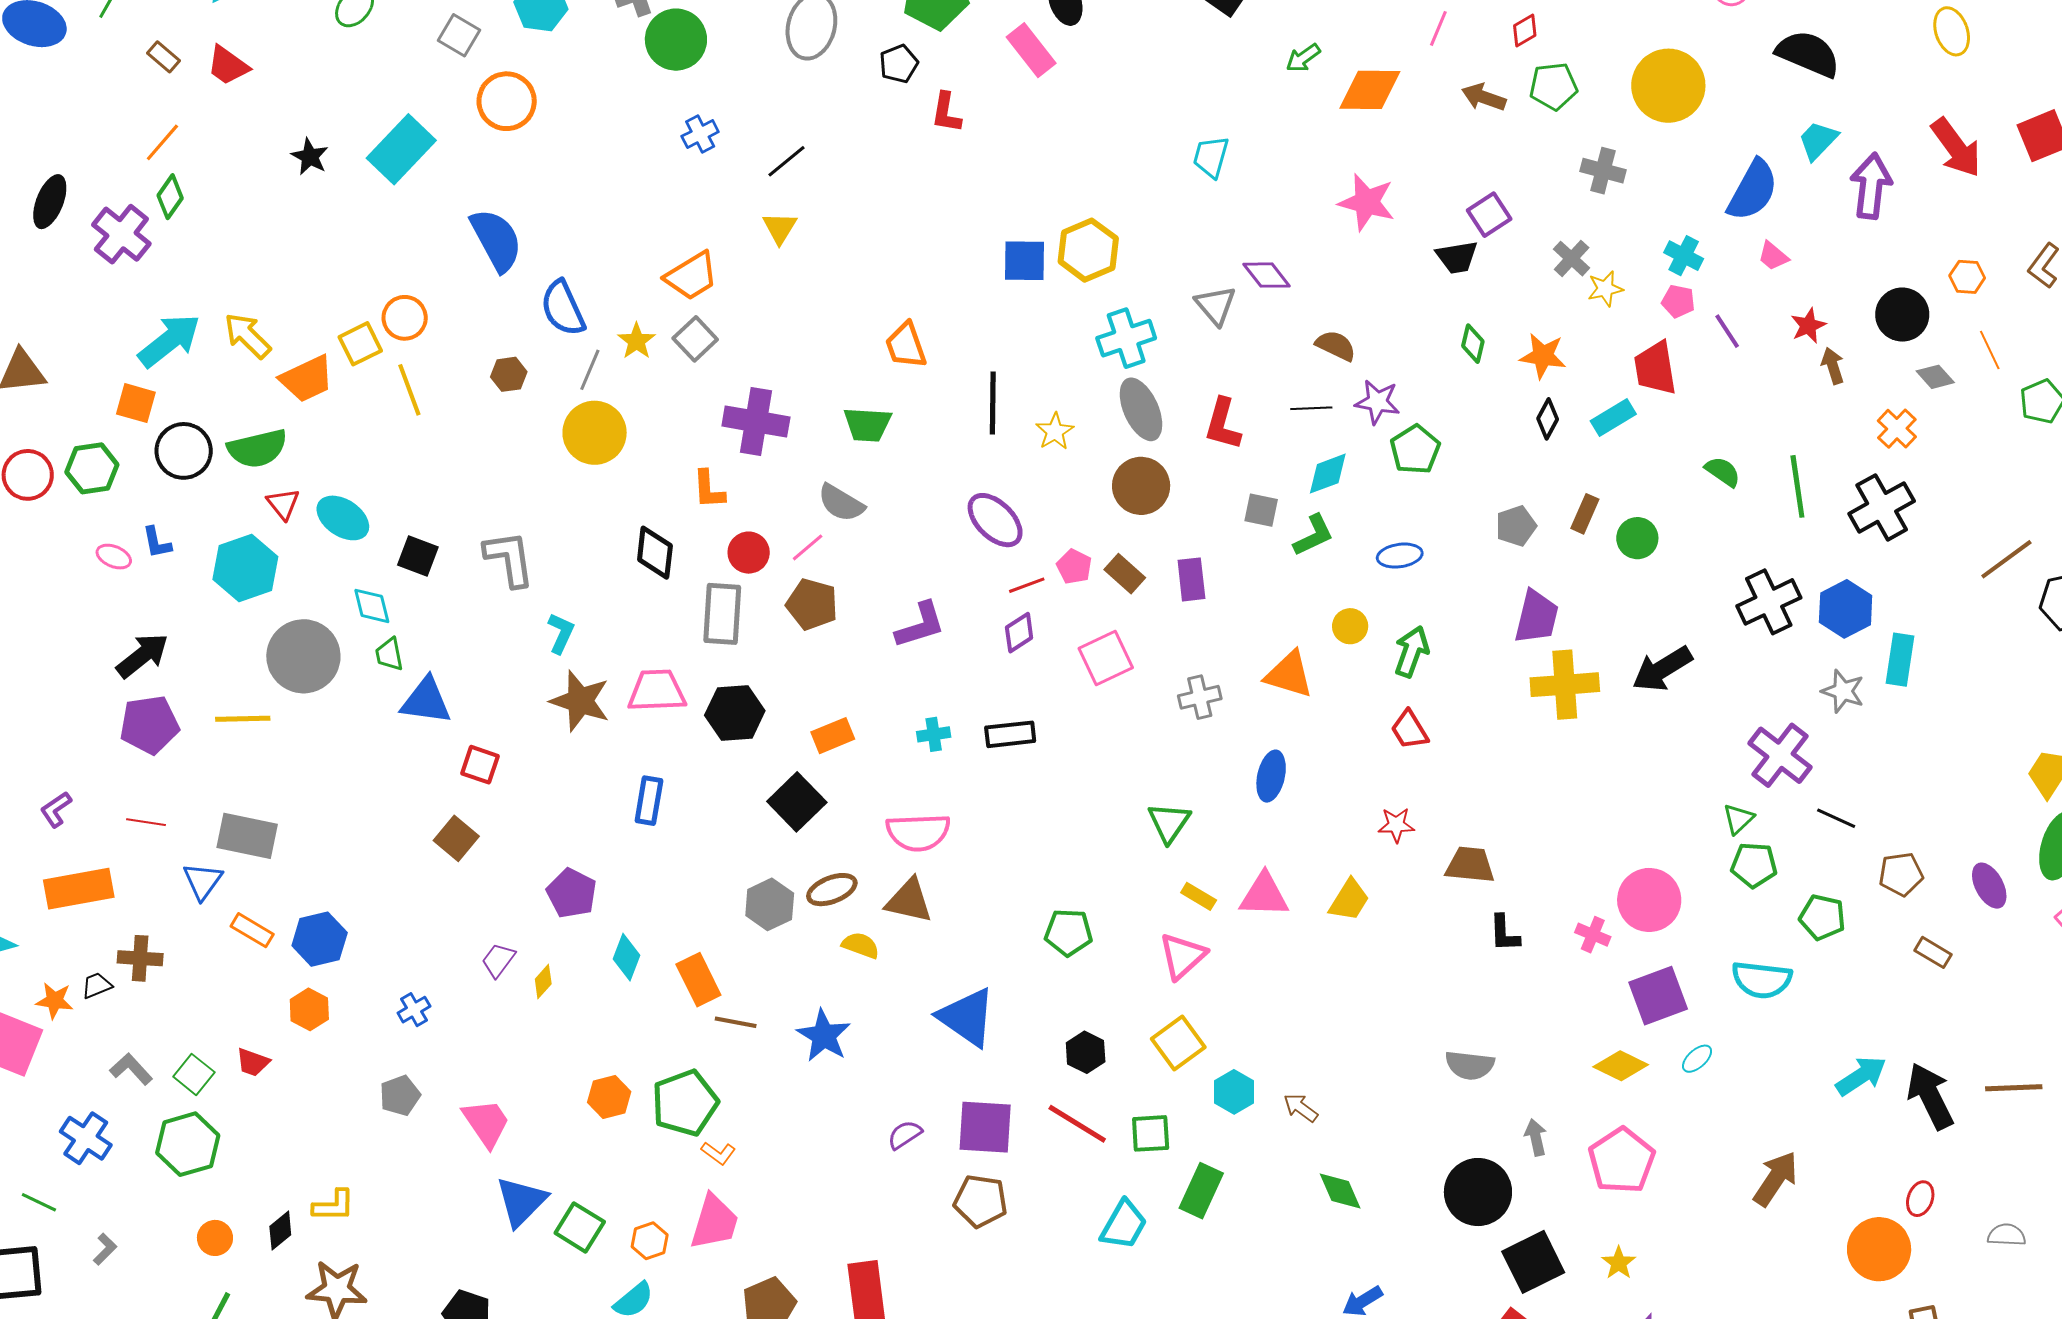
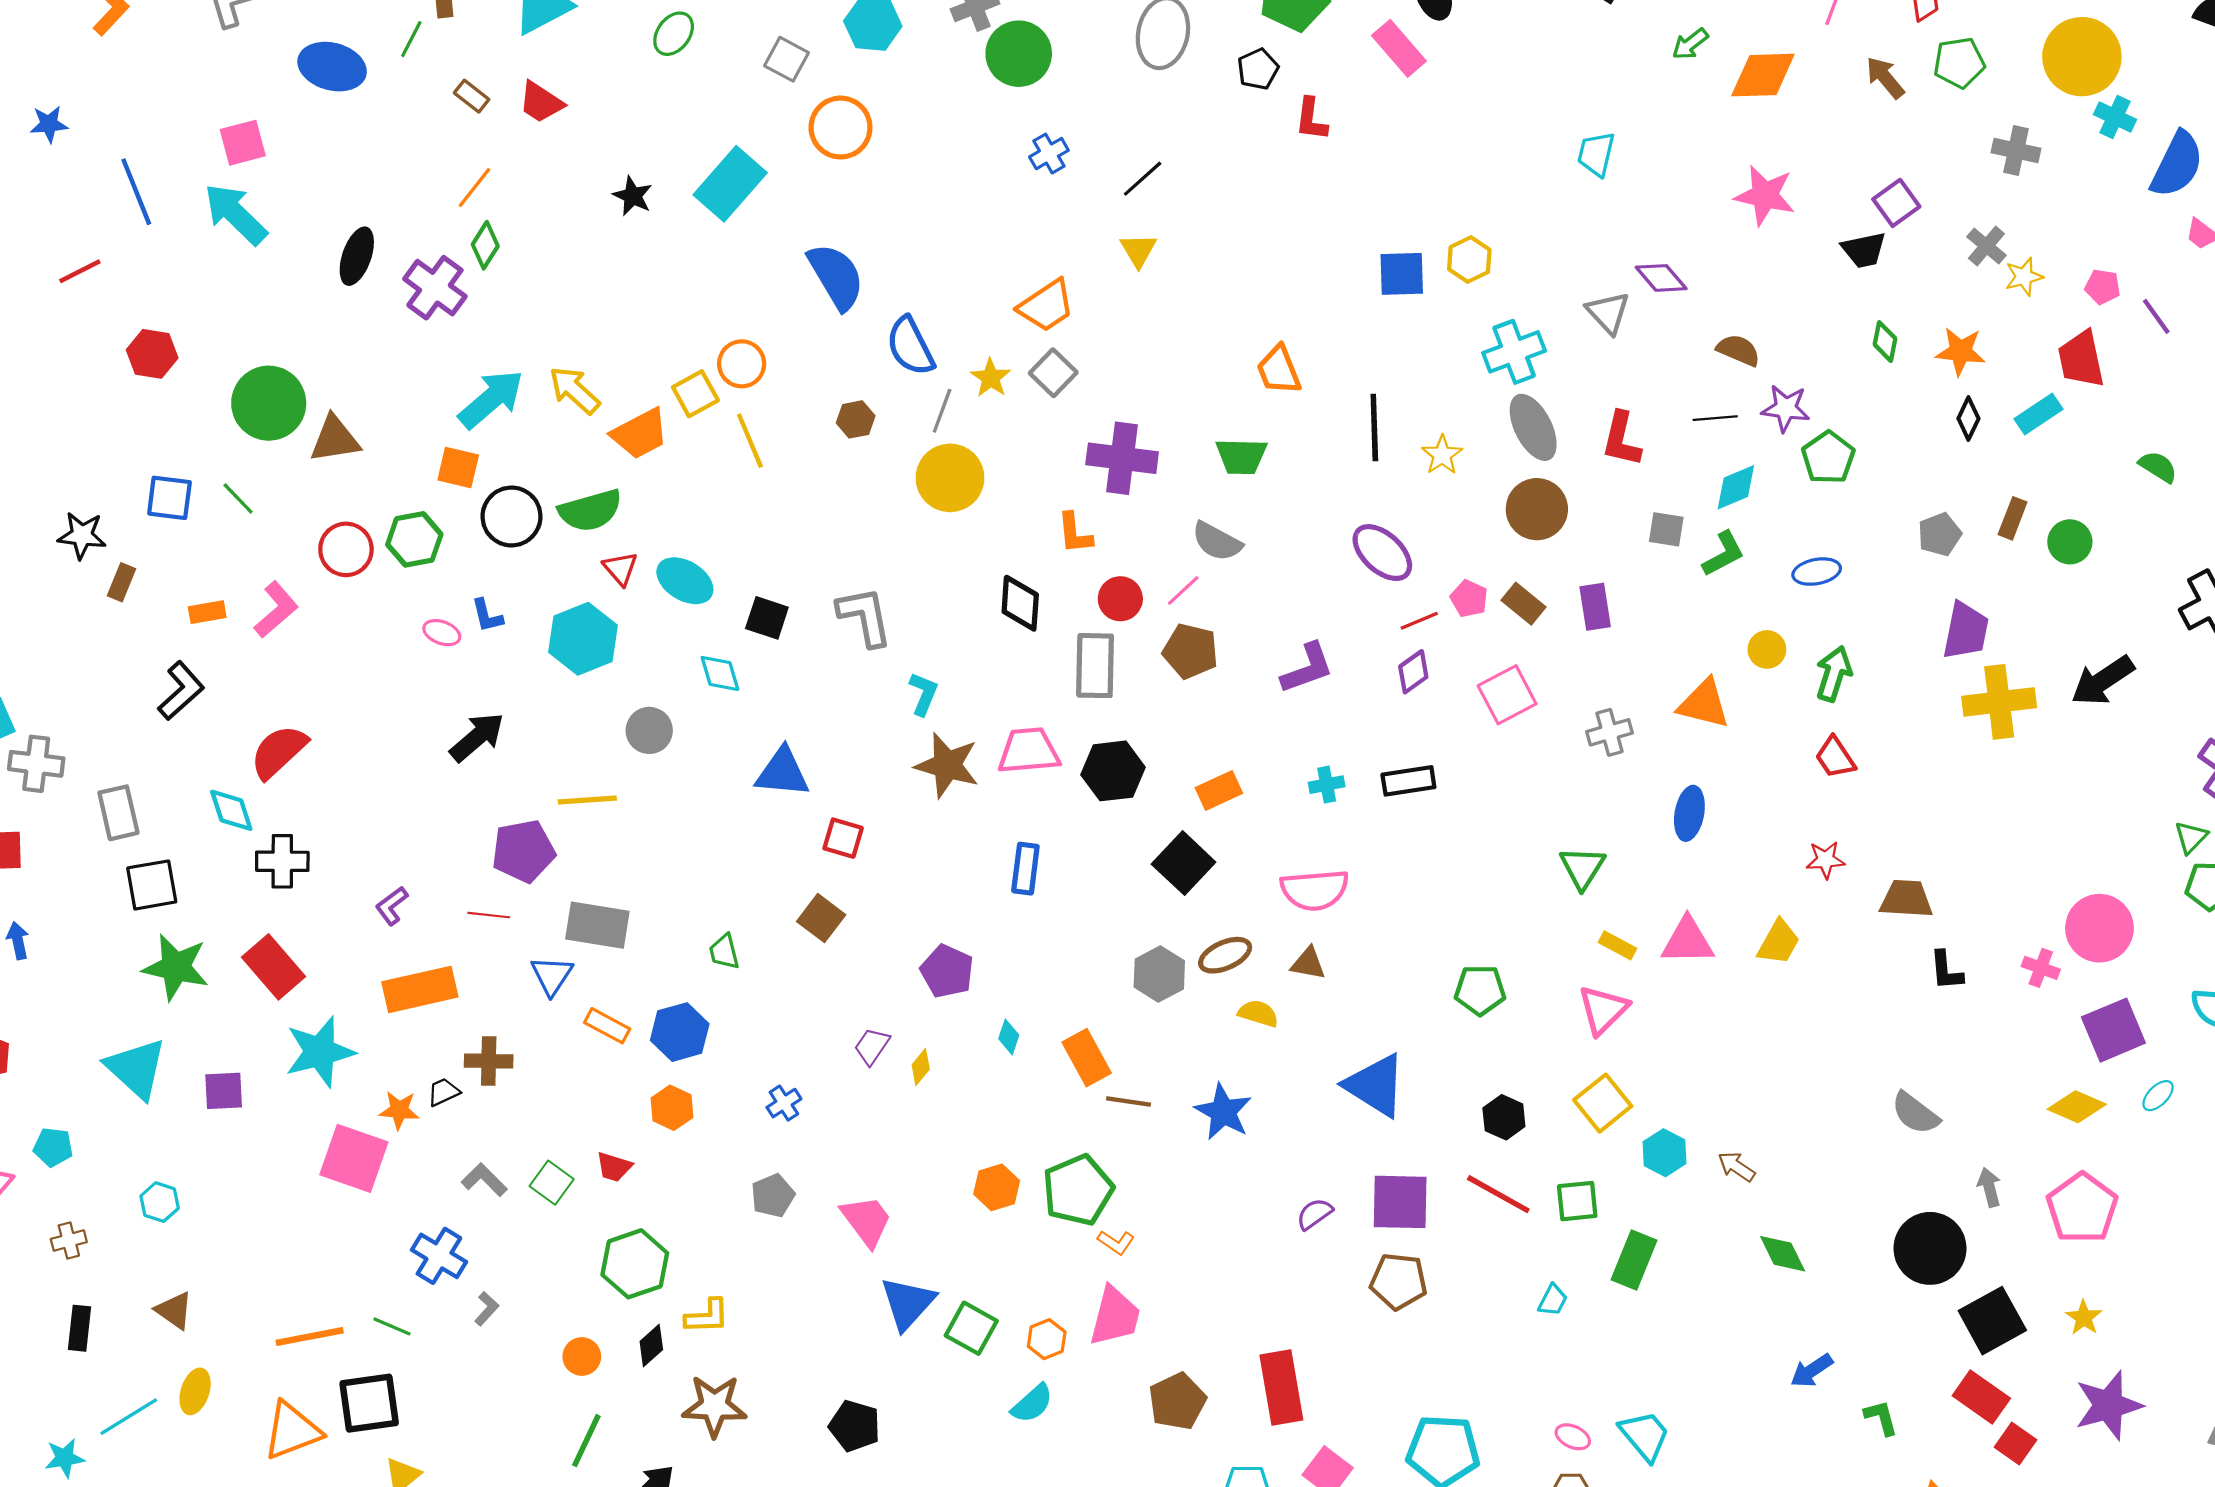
brown arrow: (1484, 97) -> (1885, 78), turned 33
yellow hexagon: (1088, 250) -> (1469, 260), size x0.7
cyan cross: (1684, 256) -> (2115, 117), moved
green trapezoid: (389, 654) -> (724, 952), moved
gray circle: (303, 656) -> (649, 730), size x0.6
purple pentagon: (149, 725) -> (523, 851), moved
brown triangle: (909, 901) -> (1308, 963), size x0.7
cyan diamond: (627, 957) -> (1009, 1037), size x0.7
gray semicircle: (1470, 1065) -> (1915, 1113), turned 33
green hexagon: (188, 1144) -> (635, 1264), moved
cyan trapezoid: (1124, 1225) -> (1553, 1300), size x0.6
gray L-shape: (105, 1249) -> (487, 1309), moved

